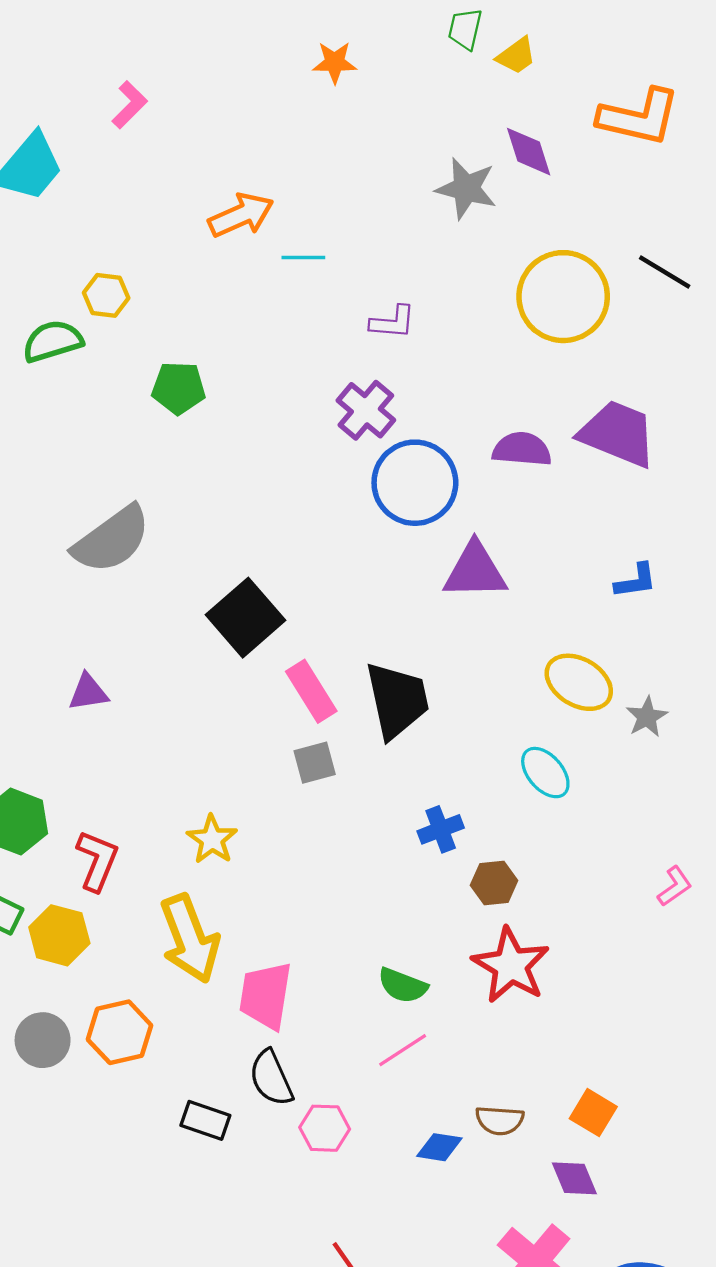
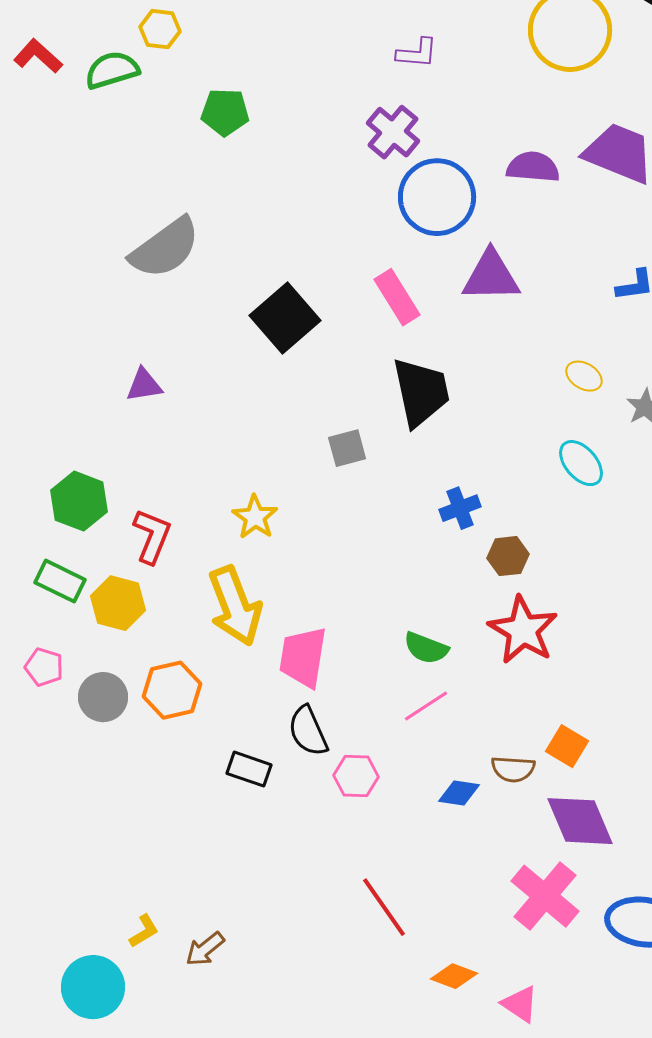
yellow ellipse: (579, 682) -> (584, 376), size x0.6
pink rectangle: (311, 691) -> (397, 297), moved
cyan ellipse: (545, 773) -> (581, 463), moved
orange square: (593, 1113) -> (567, 746), moved
purple diamond: (574, 1178) -> (580, 821), size x1.6

